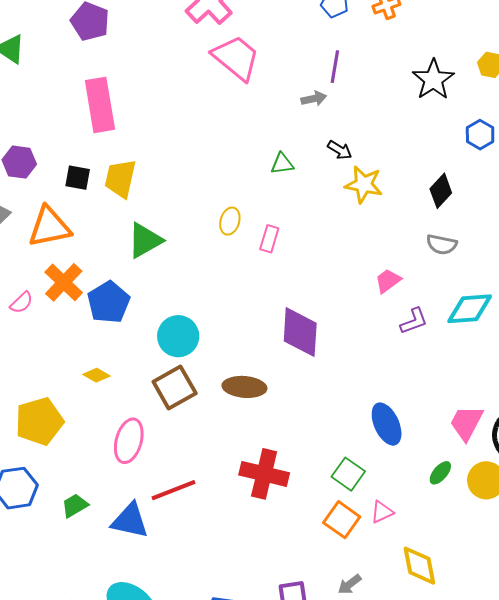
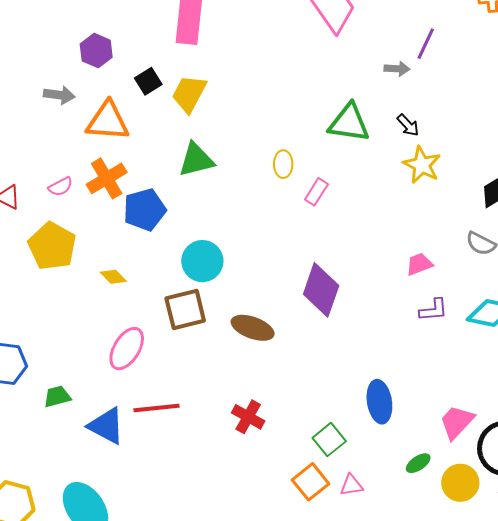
green triangle: (282, 164) -> (349, 123), size x1.8
black square: (78, 178) -> (148, 81), turned 32
yellow ellipse: (230, 221) -> (283, 164), turned -32
yellow pentagon: (39, 421) -> (52, 246), moved, turned 30
red cross: (264, 474) -> (248, 417), size x0.7

